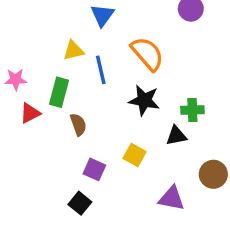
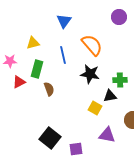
yellow triangle: (73, 51) -> (33, 43), moved
yellow square: (135, 155) -> (95, 108), moved
purple square: (94, 169) -> (76, 149), moved, turned -32
black square: (80, 203) -> (50, 138), size x1.5

